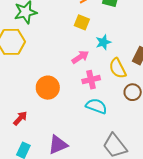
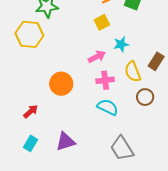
yellow square: (82, 22) -> (102, 22), turned 35

